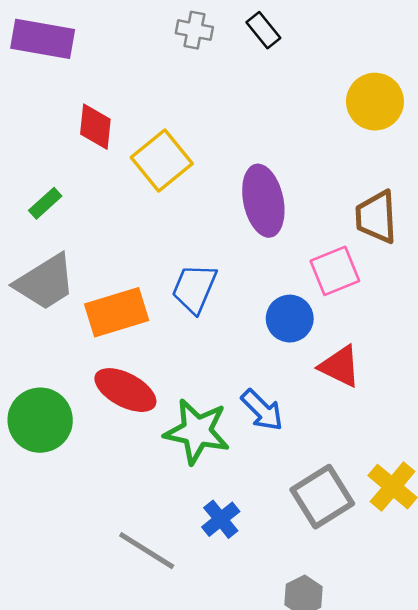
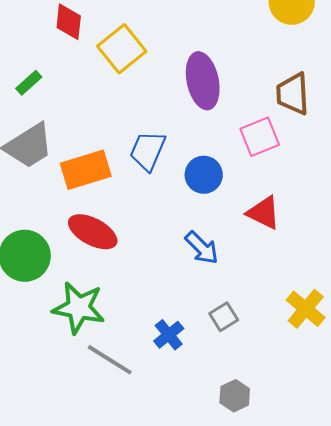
blue circle: (290, 319) -> (204, 175), moved
green star: (197, 431) -> (79, 308), moved
gray square: (322, 497) -> (224, 317), moved, size x0.6

